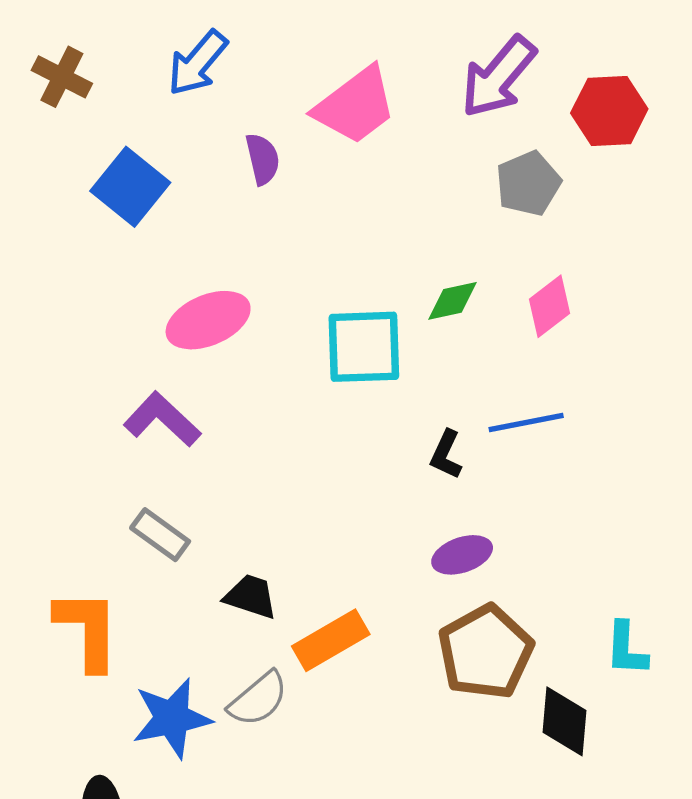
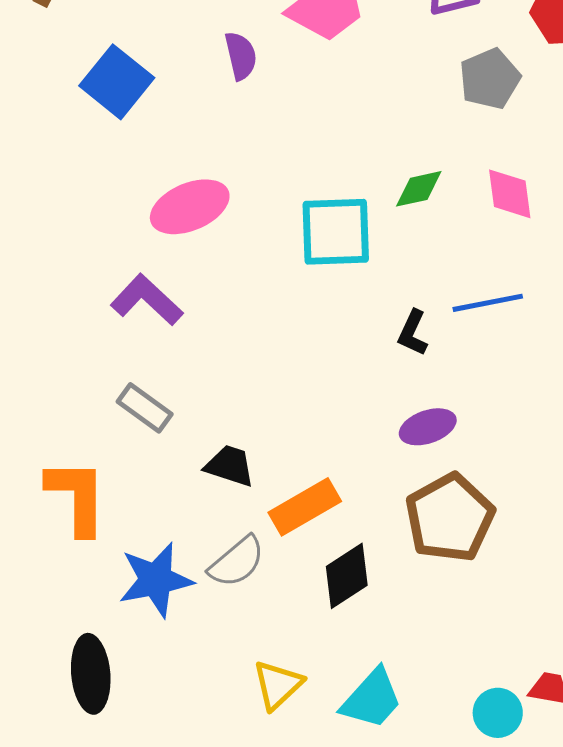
pink diamond: (550, 306) -> (510, 194), turned -60
black diamond: (564, 721) -> (347, 576), moved, turned 52

